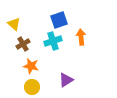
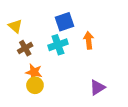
purple triangle: (66, 80) -> (97, 87), moved
yellow circle: (32, 87) -> (35, 85), moved

